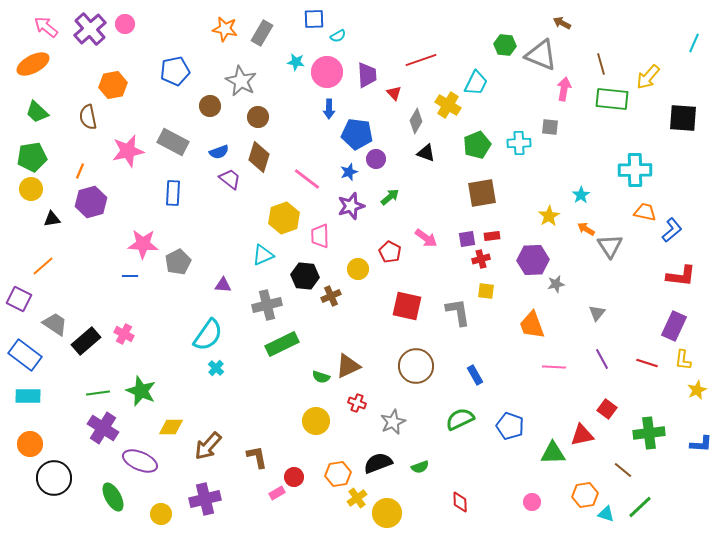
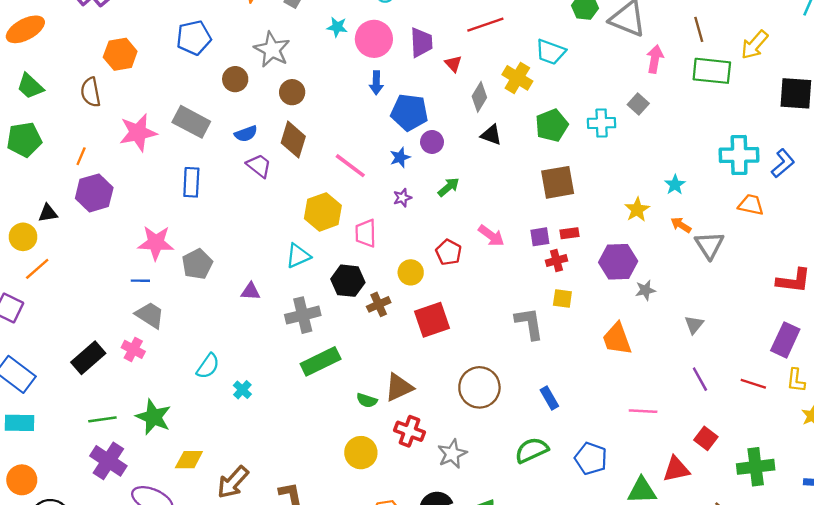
cyan trapezoid: (476, 83) -> (551, 52), turned 84
gray square: (550, 127) -> (638, 104), turned 36
yellow circle: (31, 189) -> (23, 237), moved
purple star: (351, 206) -> (402, 198), size x0.6
blue L-shape: (672, 230) -> (783, 163), moved
red square: (407, 306) -> (432, 320), moved, turned -32
gray trapezoid: (55, 324) -> (150, 315), moved
cyan semicircle: (208, 335) -> (208, 366), moved, size x0.7
pink line: (554, 367) -> (643, 411), moved
red cross: (357, 403) -> (409, 431), size x1.4

